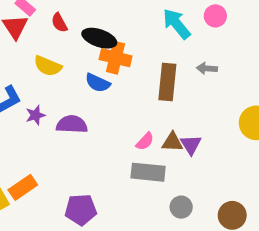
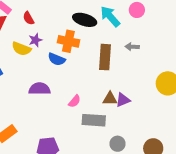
black ellipse: (99, 38) -> (85, 20), moved
purple star: (35, 115) -> (35, 40), moved
pink semicircle: (145, 141) -> (75, 101), moved
purple triangle: (191, 145) -> (123, 100), turned 42

